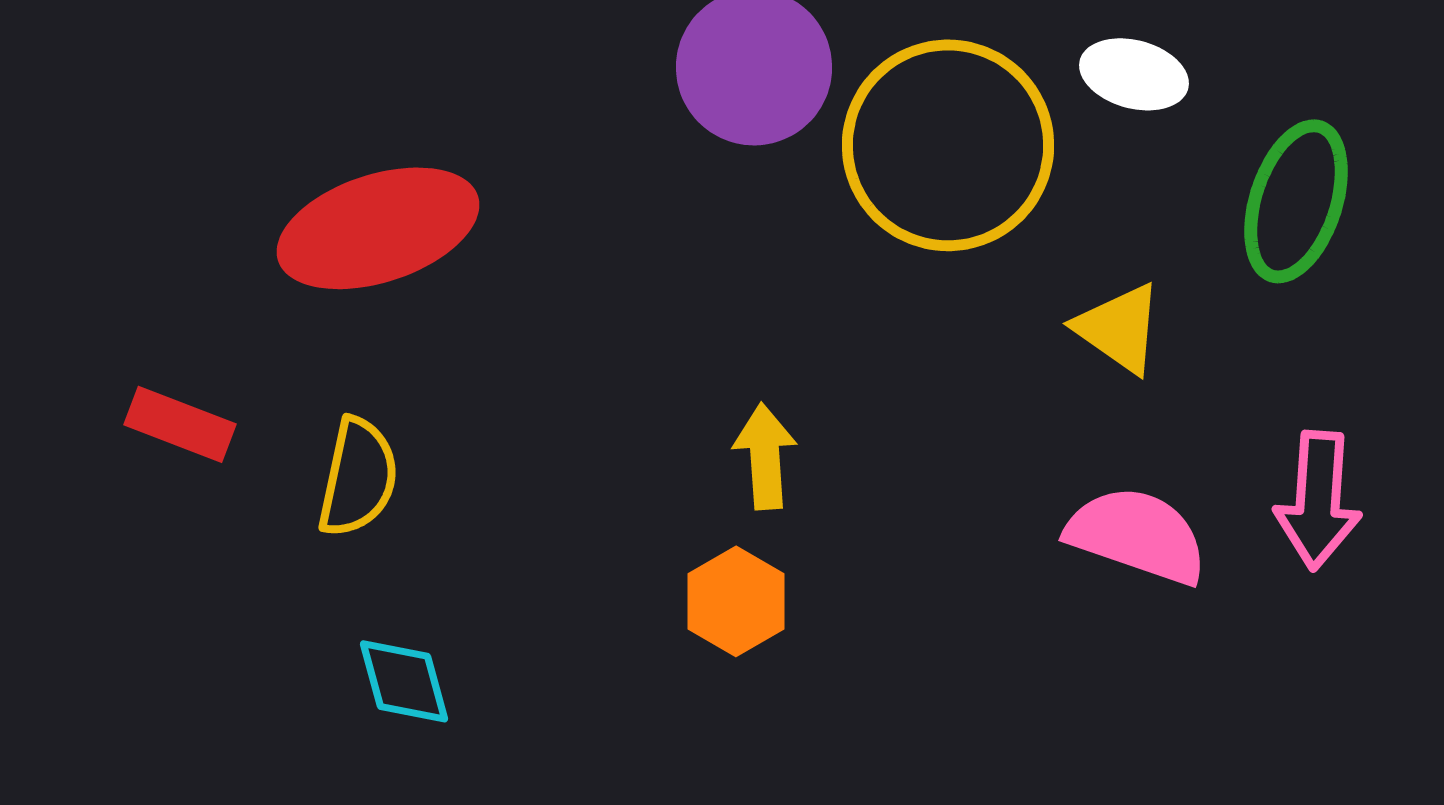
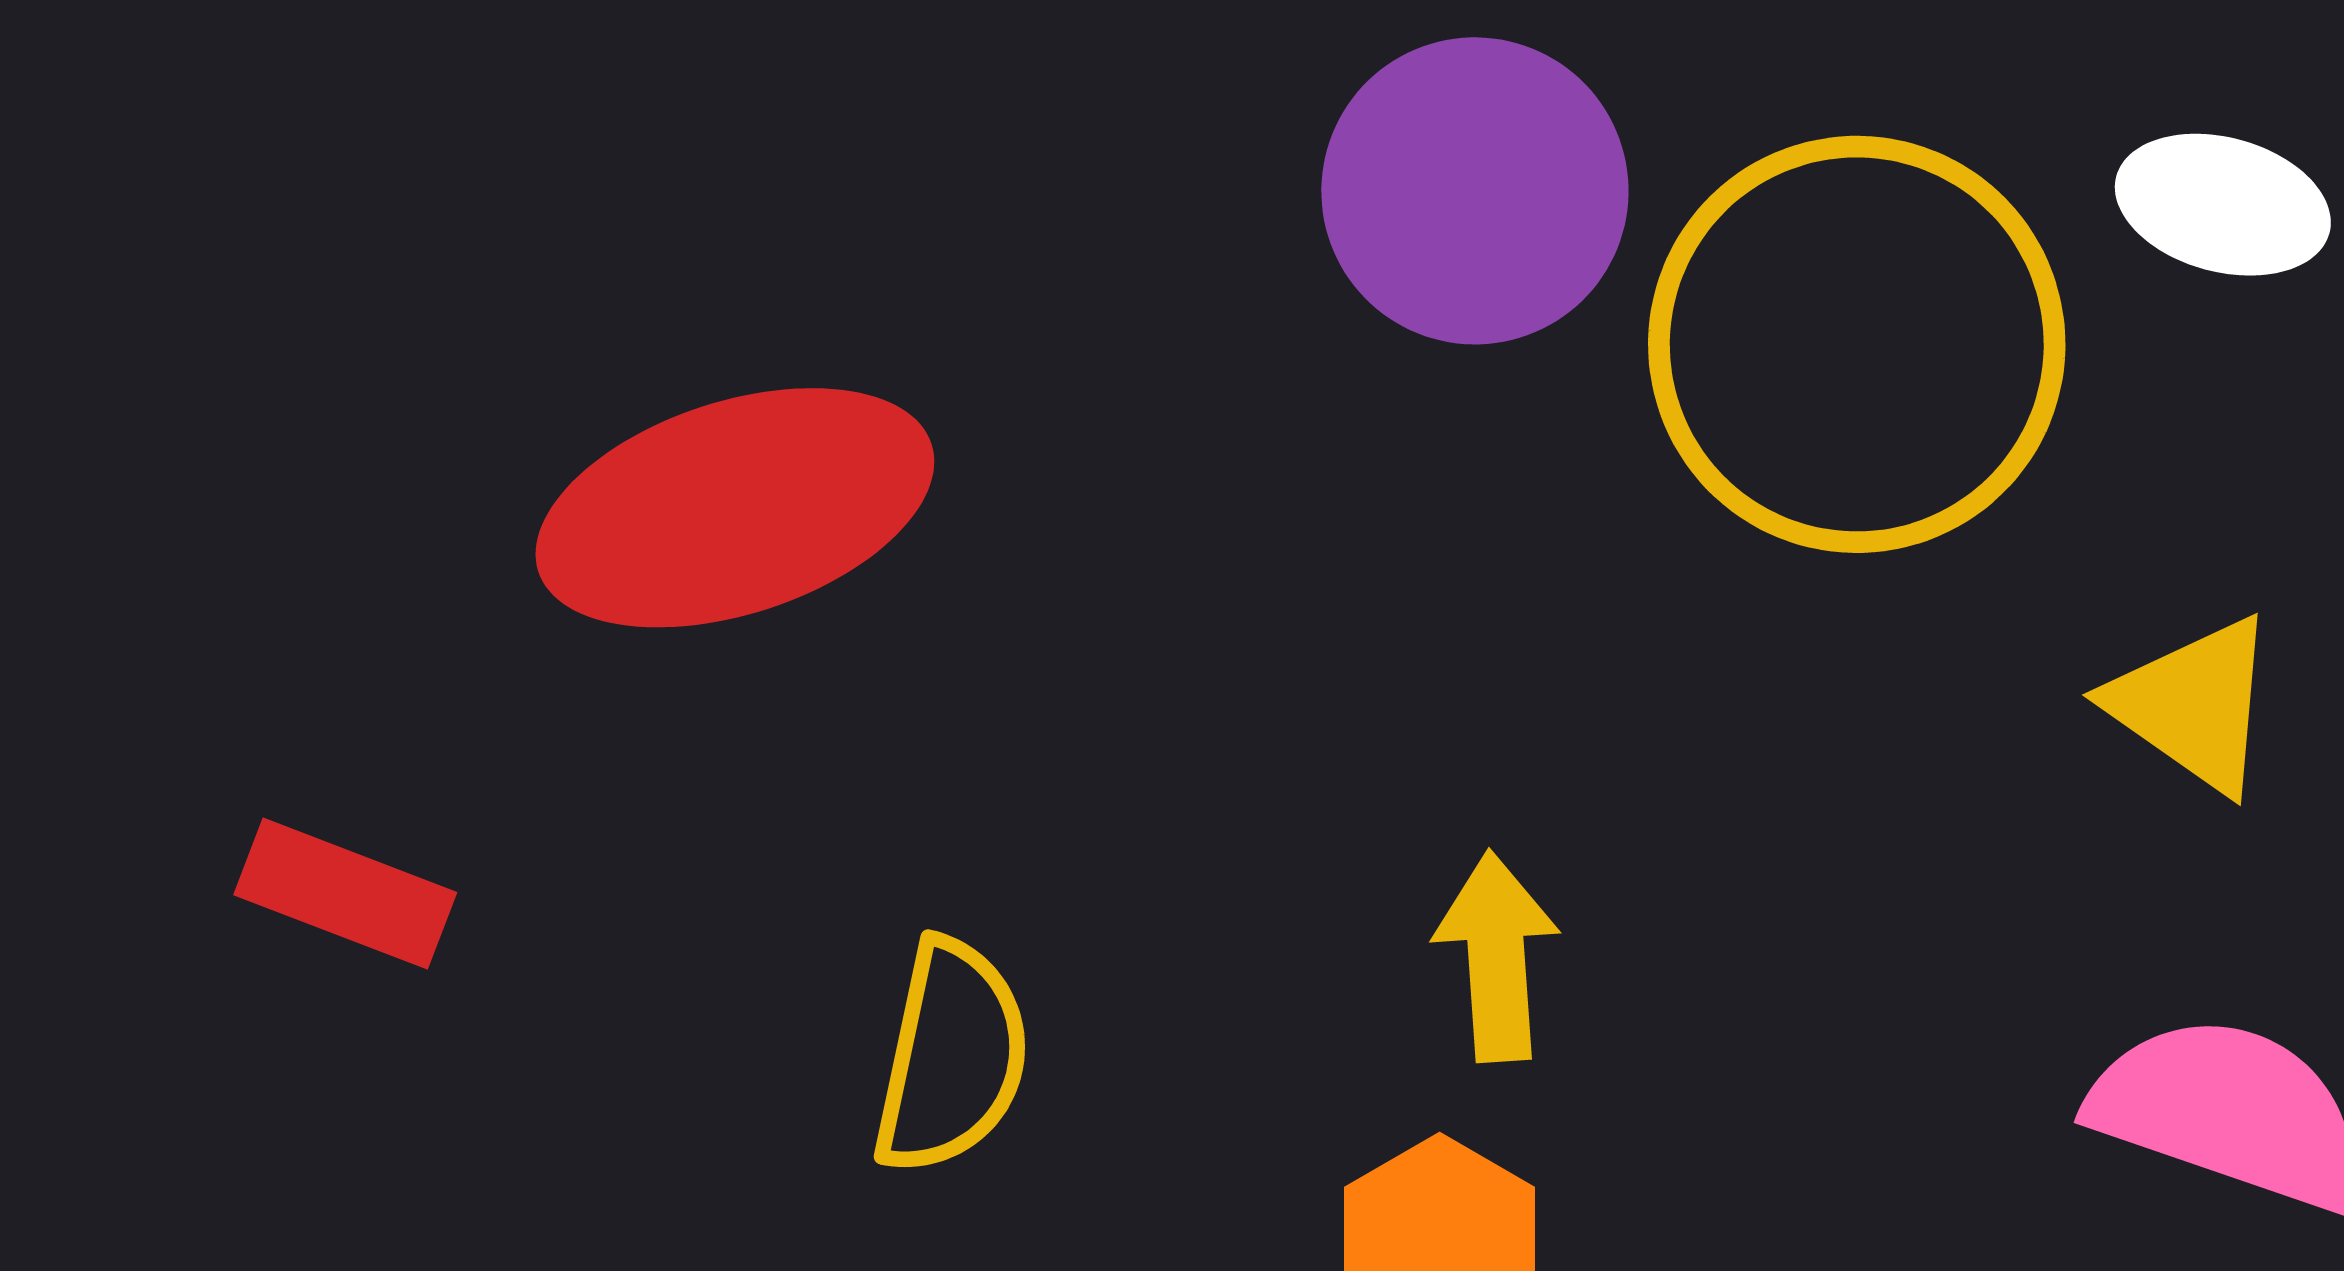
yellow semicircle: (358, 477) -> (951, 1057), moved

